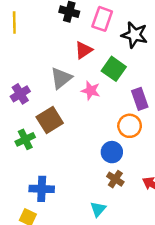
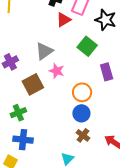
red triangle: (84, 50) -> (64, 20), moved
pink star: (91, 91) -> (57, 71), moved
orange circle: (130, 126) -> (82, 92), moved
green cross: (25, 139) -> (18, 113), moved

